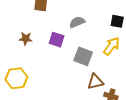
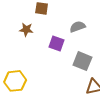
brown star: (26, 39) -> (26, 30), moved

